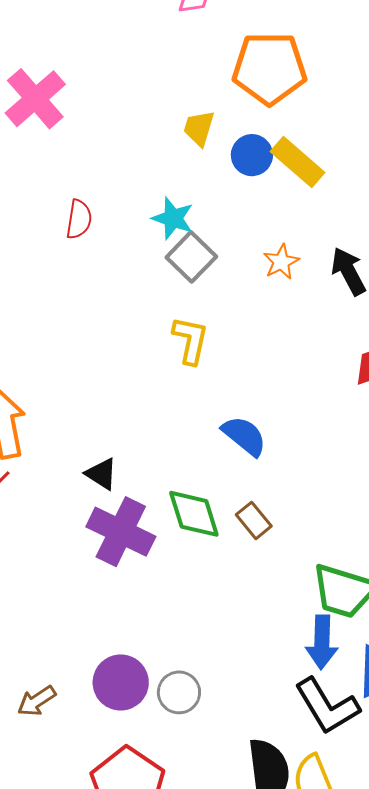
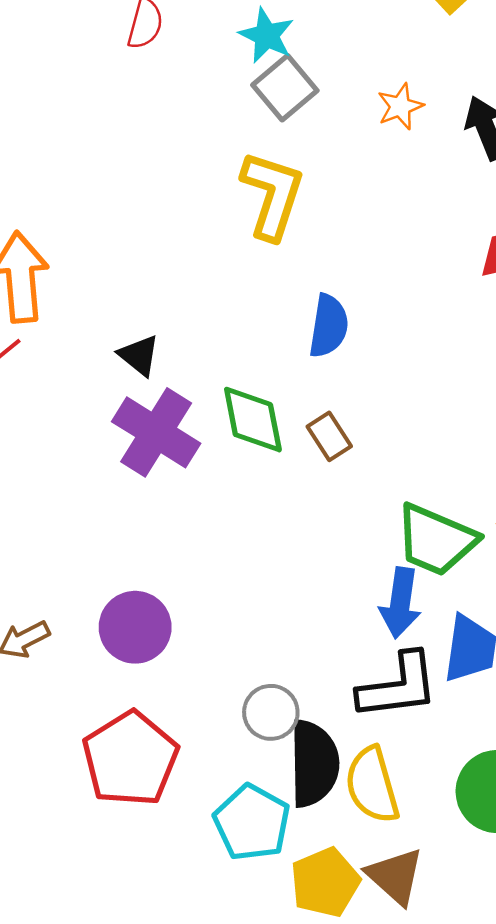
yellow L-shape: (190, 340) -> (272, 195), size x1.4
blue semicircle: (244, 436) -> (329, 326), turned 54
gray circle: (179, 692) -> (271, 712), moved
black L-shape: (327, 706) -> (398, 686), turned -72

